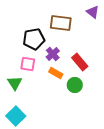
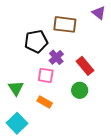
pink square: (28, 64) -> (46, 75), moved
orange rectangle: (56, 73) -> (45, 102), moved

